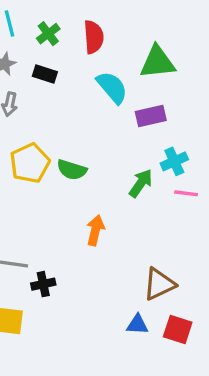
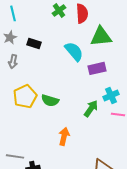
green cross: (48, 34) -> (59, 10), moved
red semicircle: (94, 37) -> (82, 13), moved

